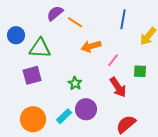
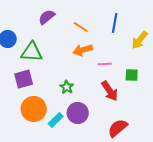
orange line: (75, 22) -> (81, 27), moved
pink line: (113, 60) -> (105, 64), turned 48
orange circle: (33, 119) -> (34, 109), moved

